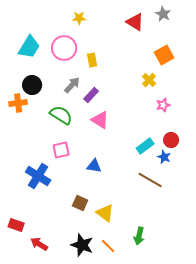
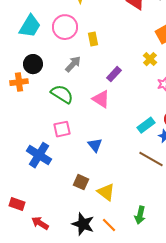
purple rectangle: (91, 95) -> (114, 74), moved
blue triangle: (94, 166) -> (95, 145), turned 42

